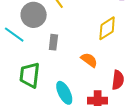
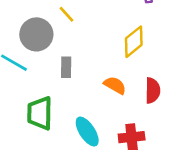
red semicircle: (118, 80) -> (153, 91), moved

